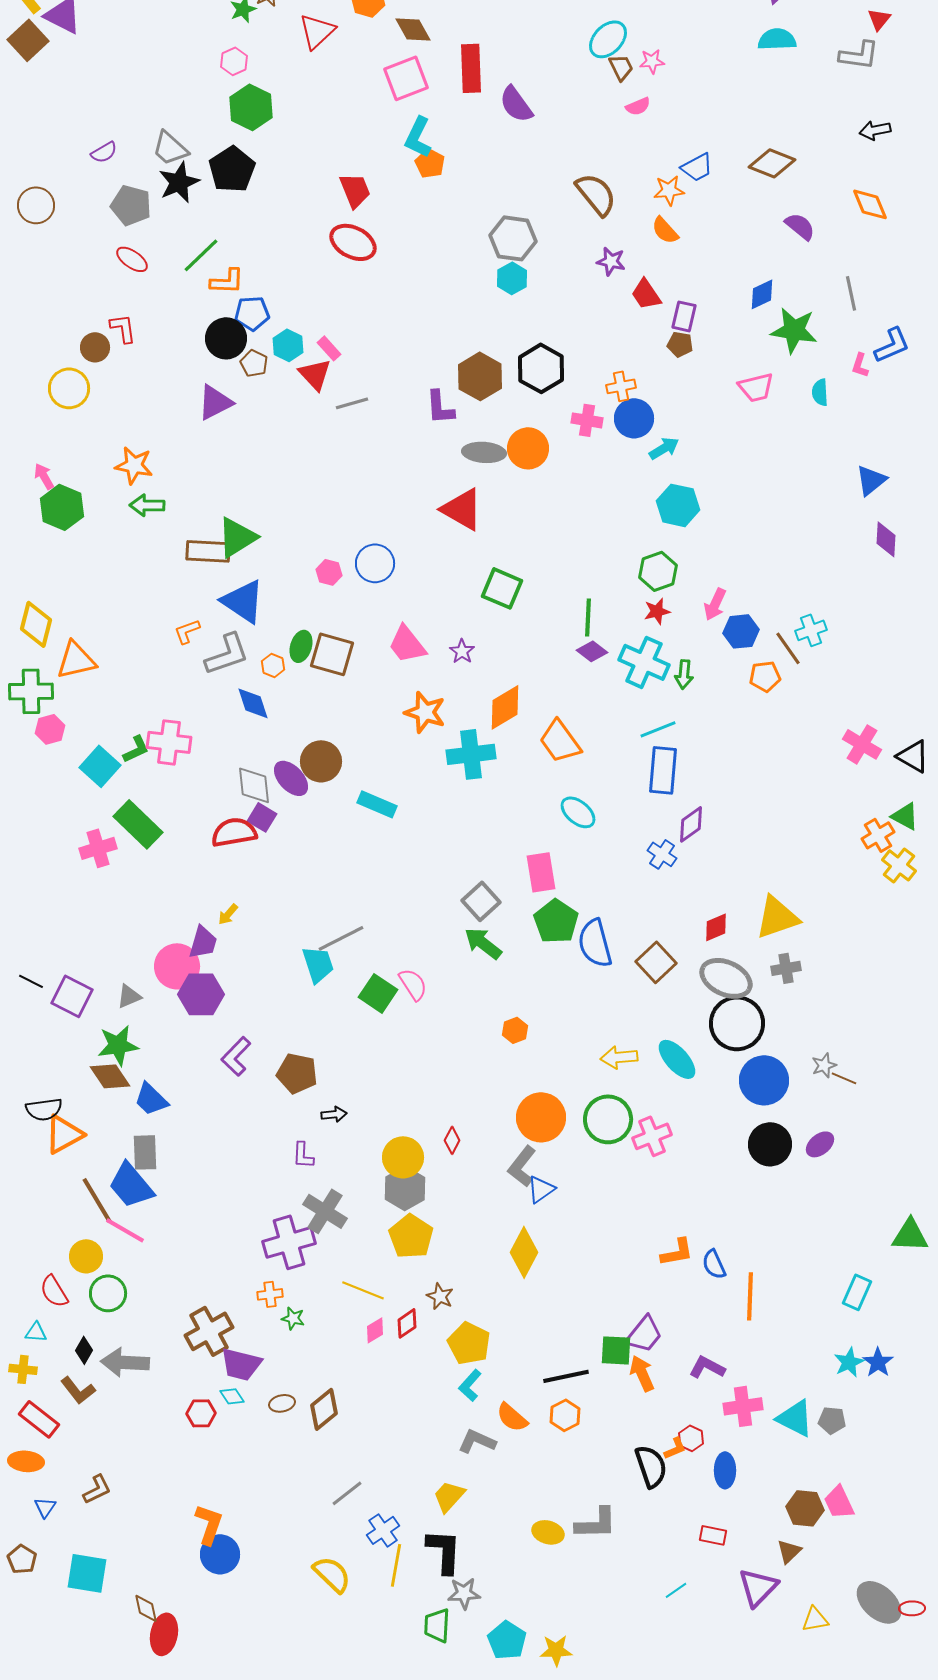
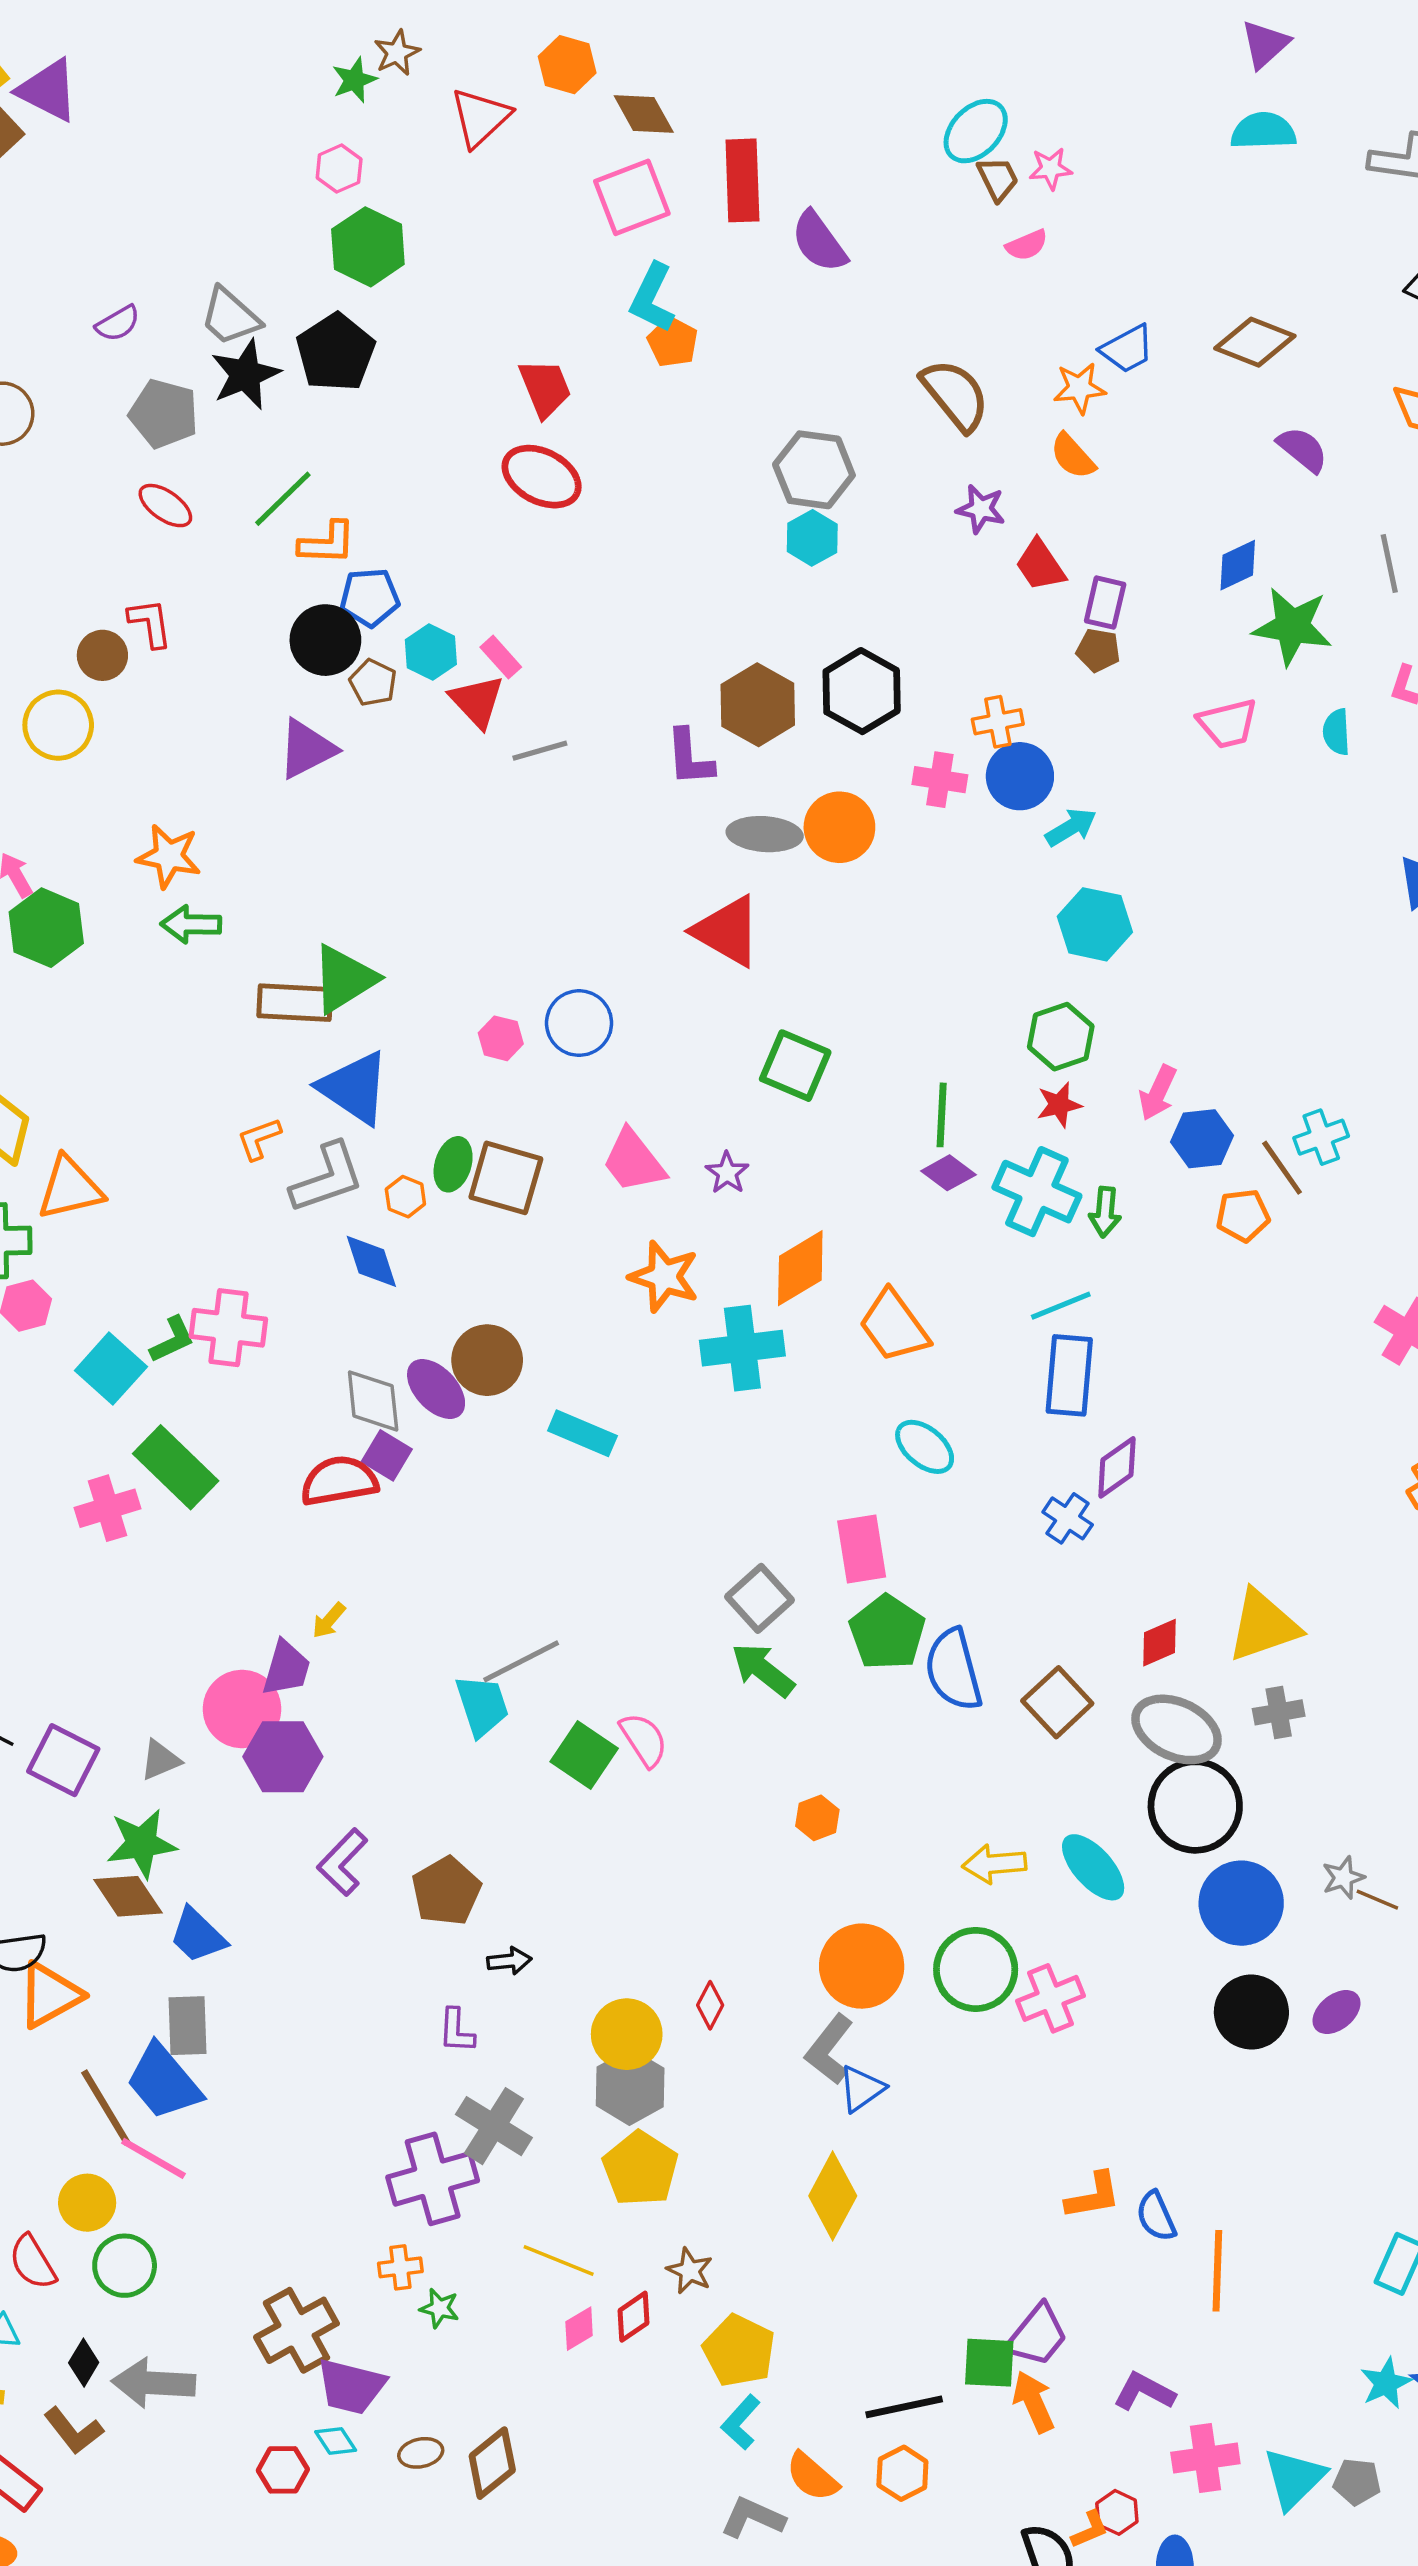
brown pentagon: (297, 1073) -> (446, 1891), turned 30
cyan triangle: (795, 1418) -> (1294, 2478), turned 48

